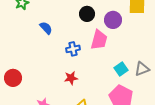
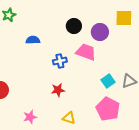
blue semicircle: (46, 28) -> (33, 40), turned -48
pink trapezoid: (99, 40) -> (86, 52), turned -85

